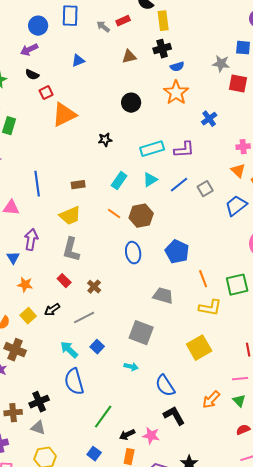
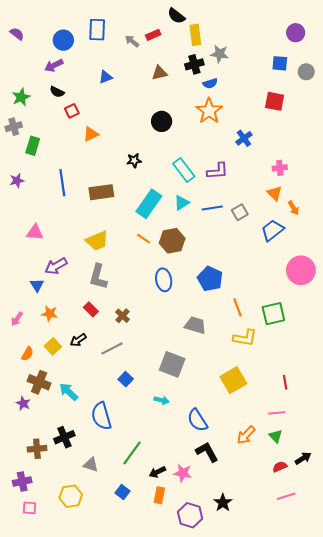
gray star: (221, 64) -> (220, 54), moved
orange triangle: (64, 115) -> (91, 134), size x0.6
cyan rectangle: (152, 149) -> (184, 170), turned 70
cyan rectangle: (119, 181) -> (149, 204), size x1.5
blue line: (37, 184) -> (62, 183), moved
brown rectangle: (78, 185) -> (101, 192), moved, size x1.6
blue line: (179, 185) -> (212, 208), turned 30
purple arrow: (31, 240) -> (56, 266), turned -130
cyan arrow: (69, 350) -> (69, 392), moved
gray triangle: (38, 428) -> (91, 465), moved

